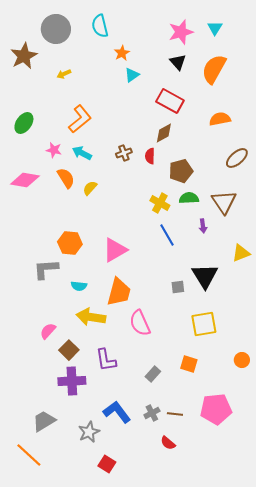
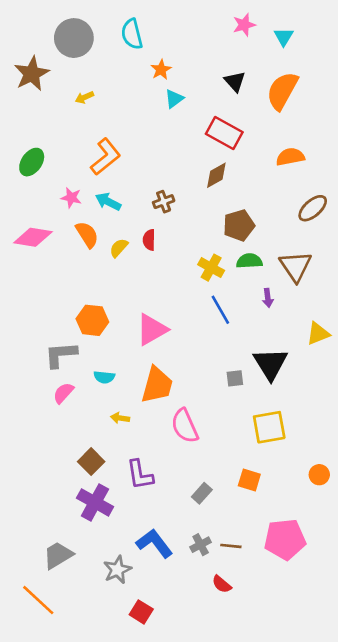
pink star: (181, 32) -> (244, 25), moved, size x0.7
red semicircle: (150, 156) -> (149, 240), moved
yellow arrow: (91, 317) -> (120, 418), size x0.5
pink semicircle: (48, 331) -> (63, 393), moved
purple cross: (72, 381) -> (95, 502), turned 32

